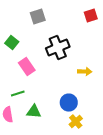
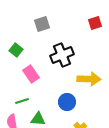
yellow arrow: (85, 72) -> (89, 79), size x1.6
blue circle: (69, 102) -> (67, 102), moved

